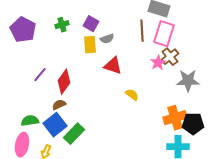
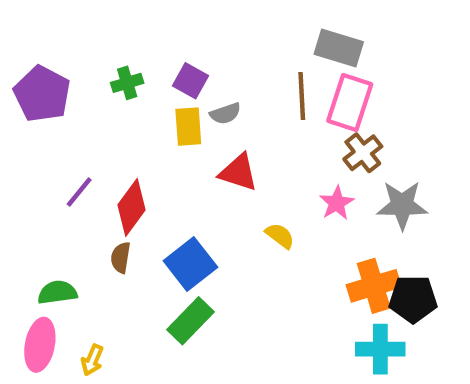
pink star: (158, 63) -> (337, 203), moved
brown semicircle: (59, 105) -> (121, 257), turned -56
blue square: (55, 125) -> (190, 264), moved
green rectangle: (74, 134) -> (190, 321), moved

